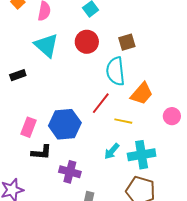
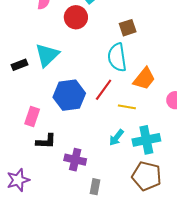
red circle: (87, 42) -> (76, 17), moved
cyan triangle: (46, 45) -> (47, 55), moved, turned 36
blue hexagon: (65, 124) -> (69, 95), moved

